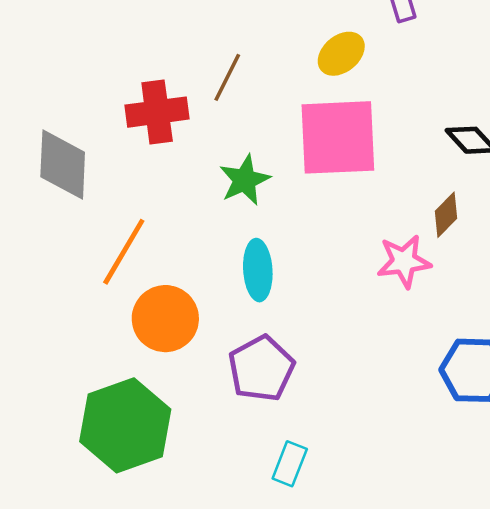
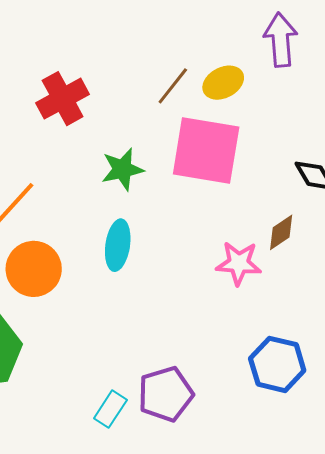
brown line: (227, 77) -> (173, 86), moved
red cross: (157, 112) -> (63, 99), turned -33
purple pentagon: (261, 369) -> (166, 394), moved

